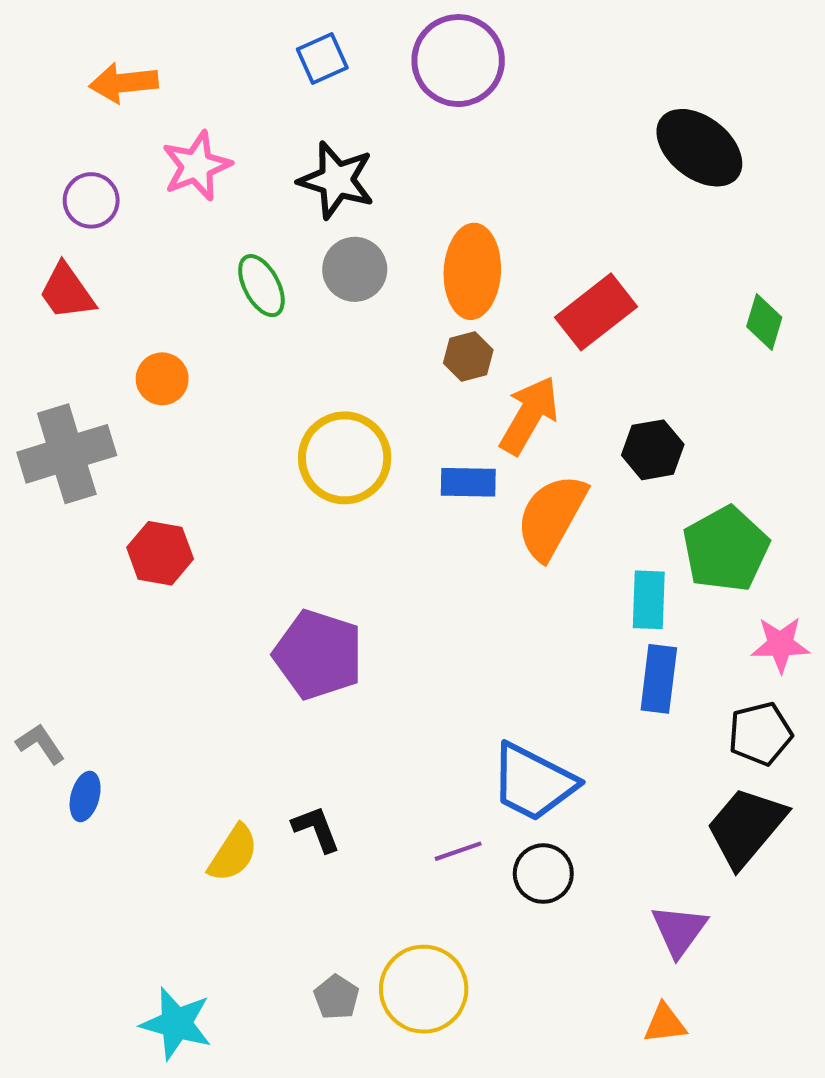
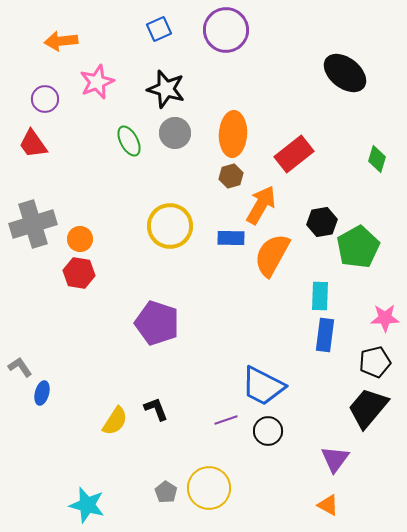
orange circle: (162, 379) -> (80, 239), moved
green pentagon: (726, 549) -> (358, 247), moved
orange triangle: (665, 1024) -> (328, 505), turned 35

